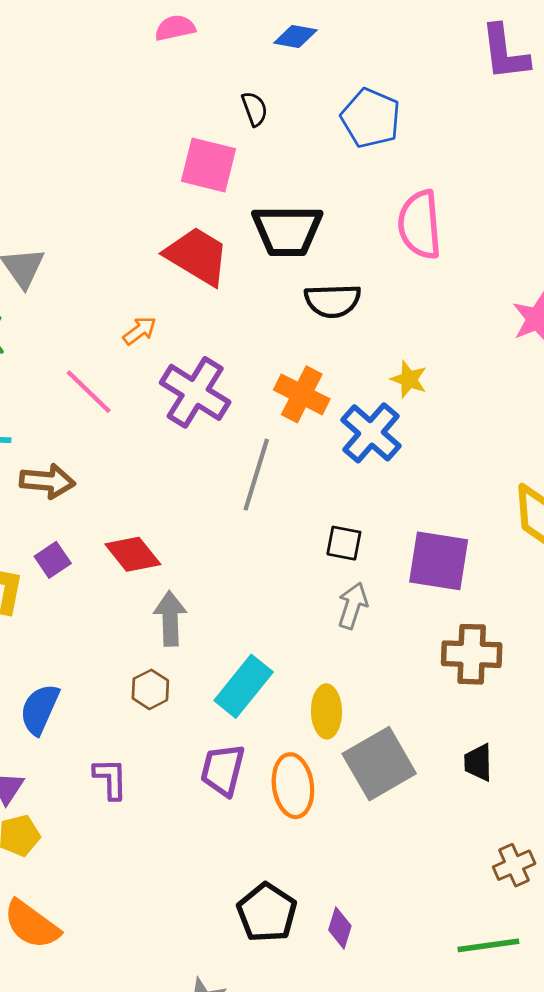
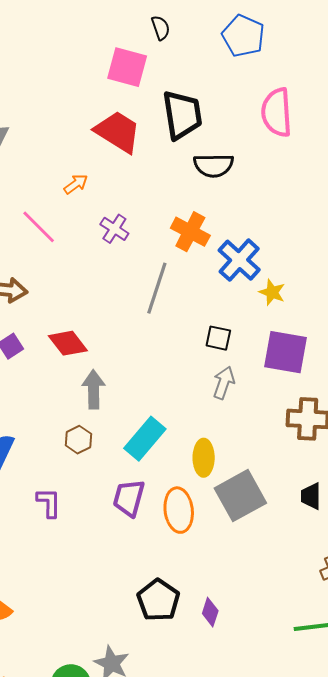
black trapezoid: (287, 231) -> (182, 115), turned -100
yellow star: (409, 379) -> (272, 292), moved
purple cross: (195, 392) -> (114, 229), size x0.6

